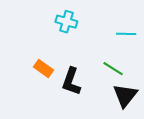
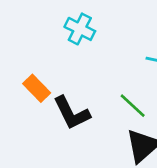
black L-shape: (71, 81) -> (72, 113), turned -56

